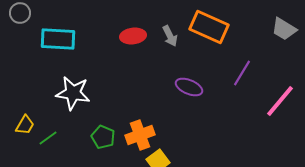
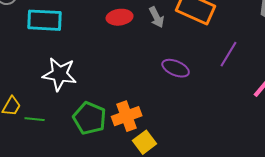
green pentagon: (103, 137) -> (90, 118), size x1.4
green line: (48, 138) -> (35, 119), turned 42

